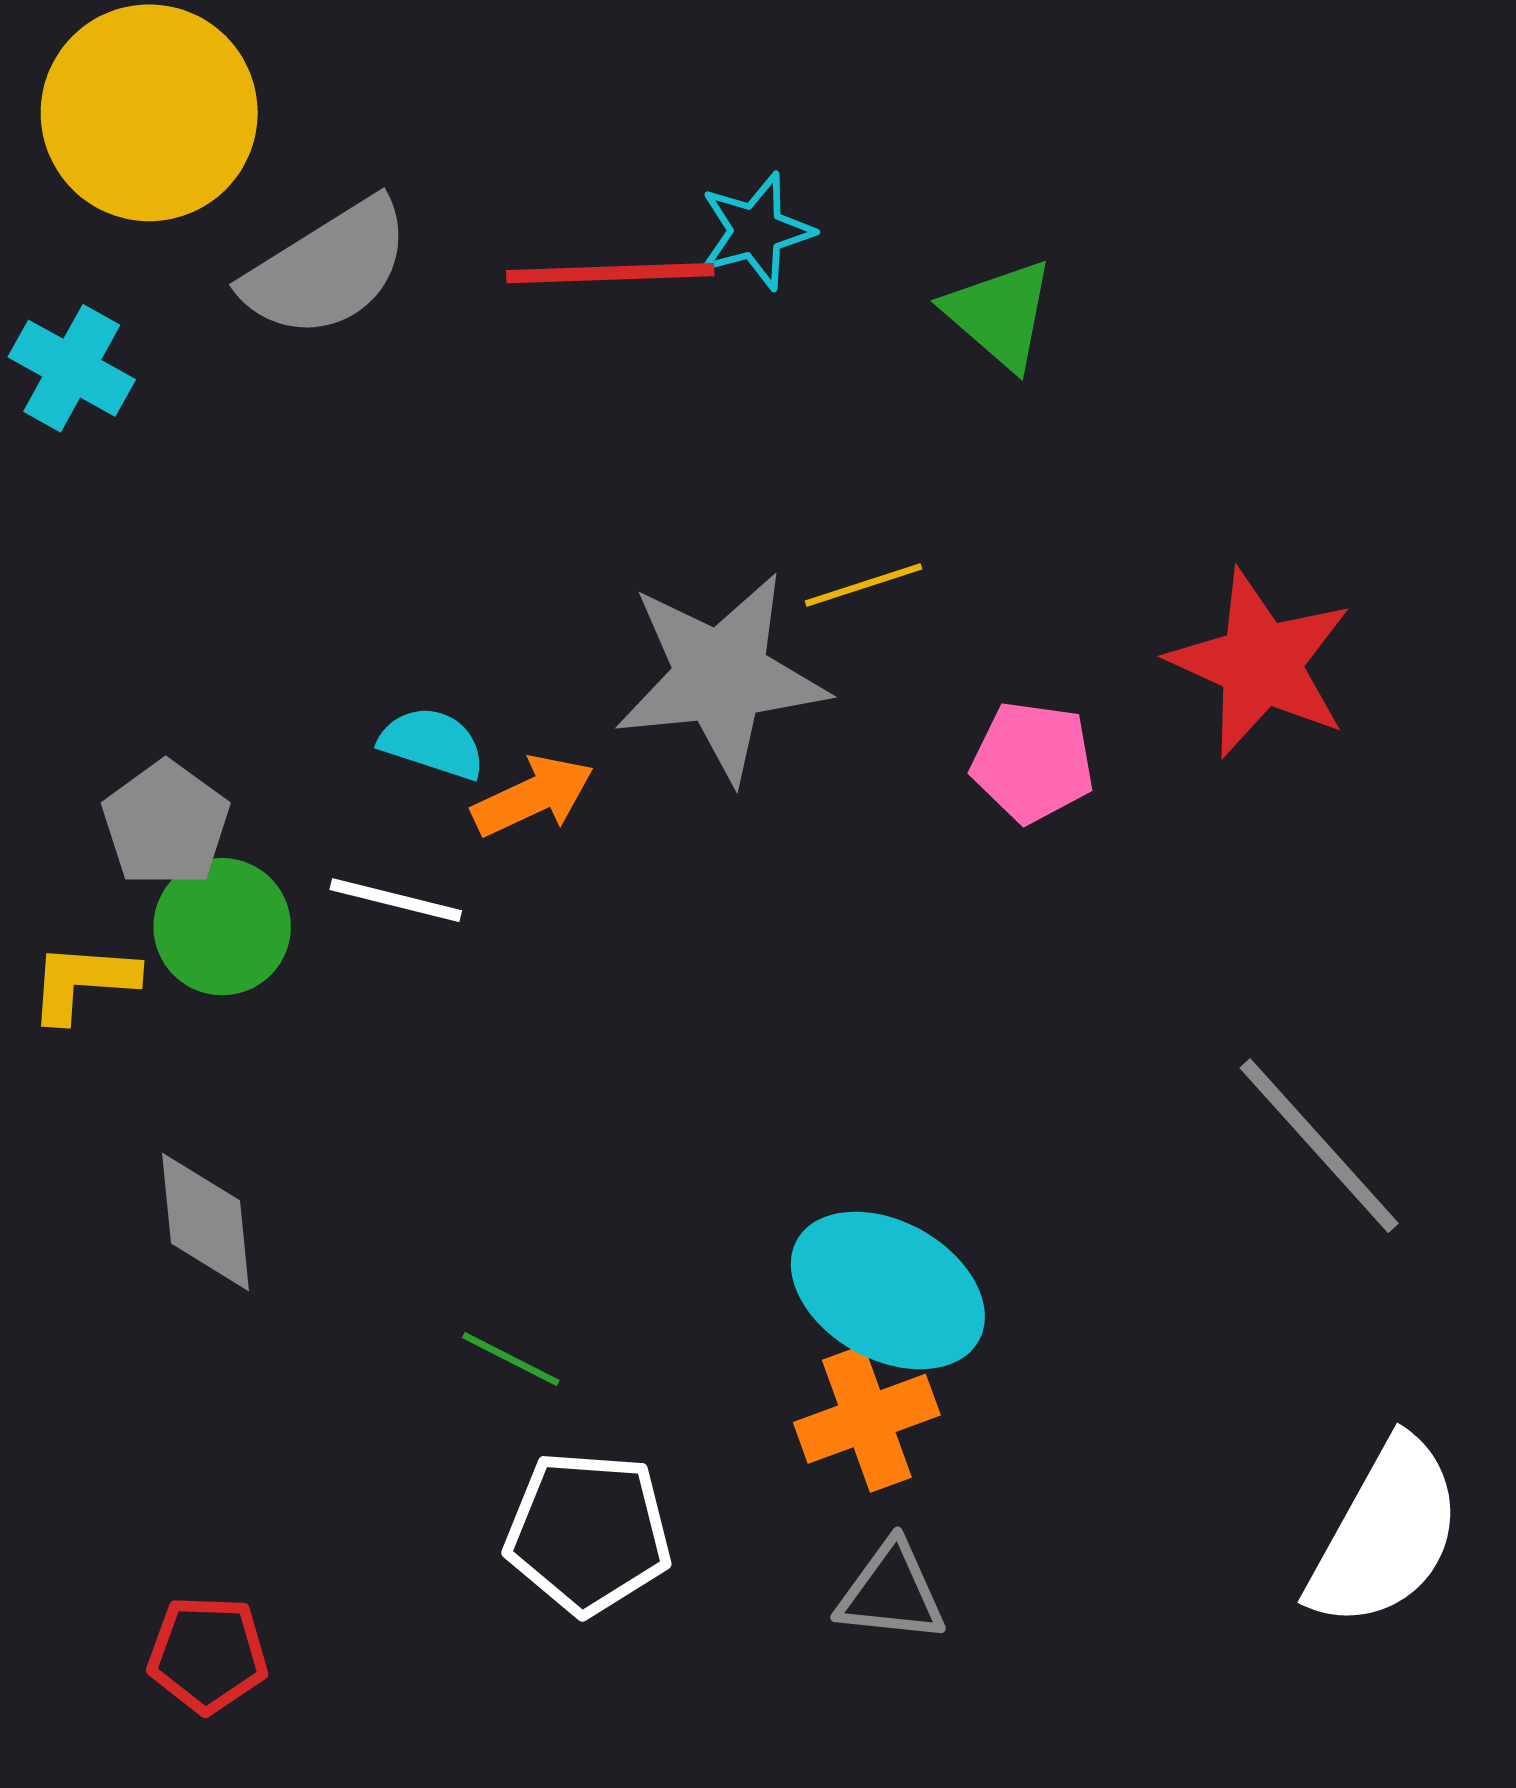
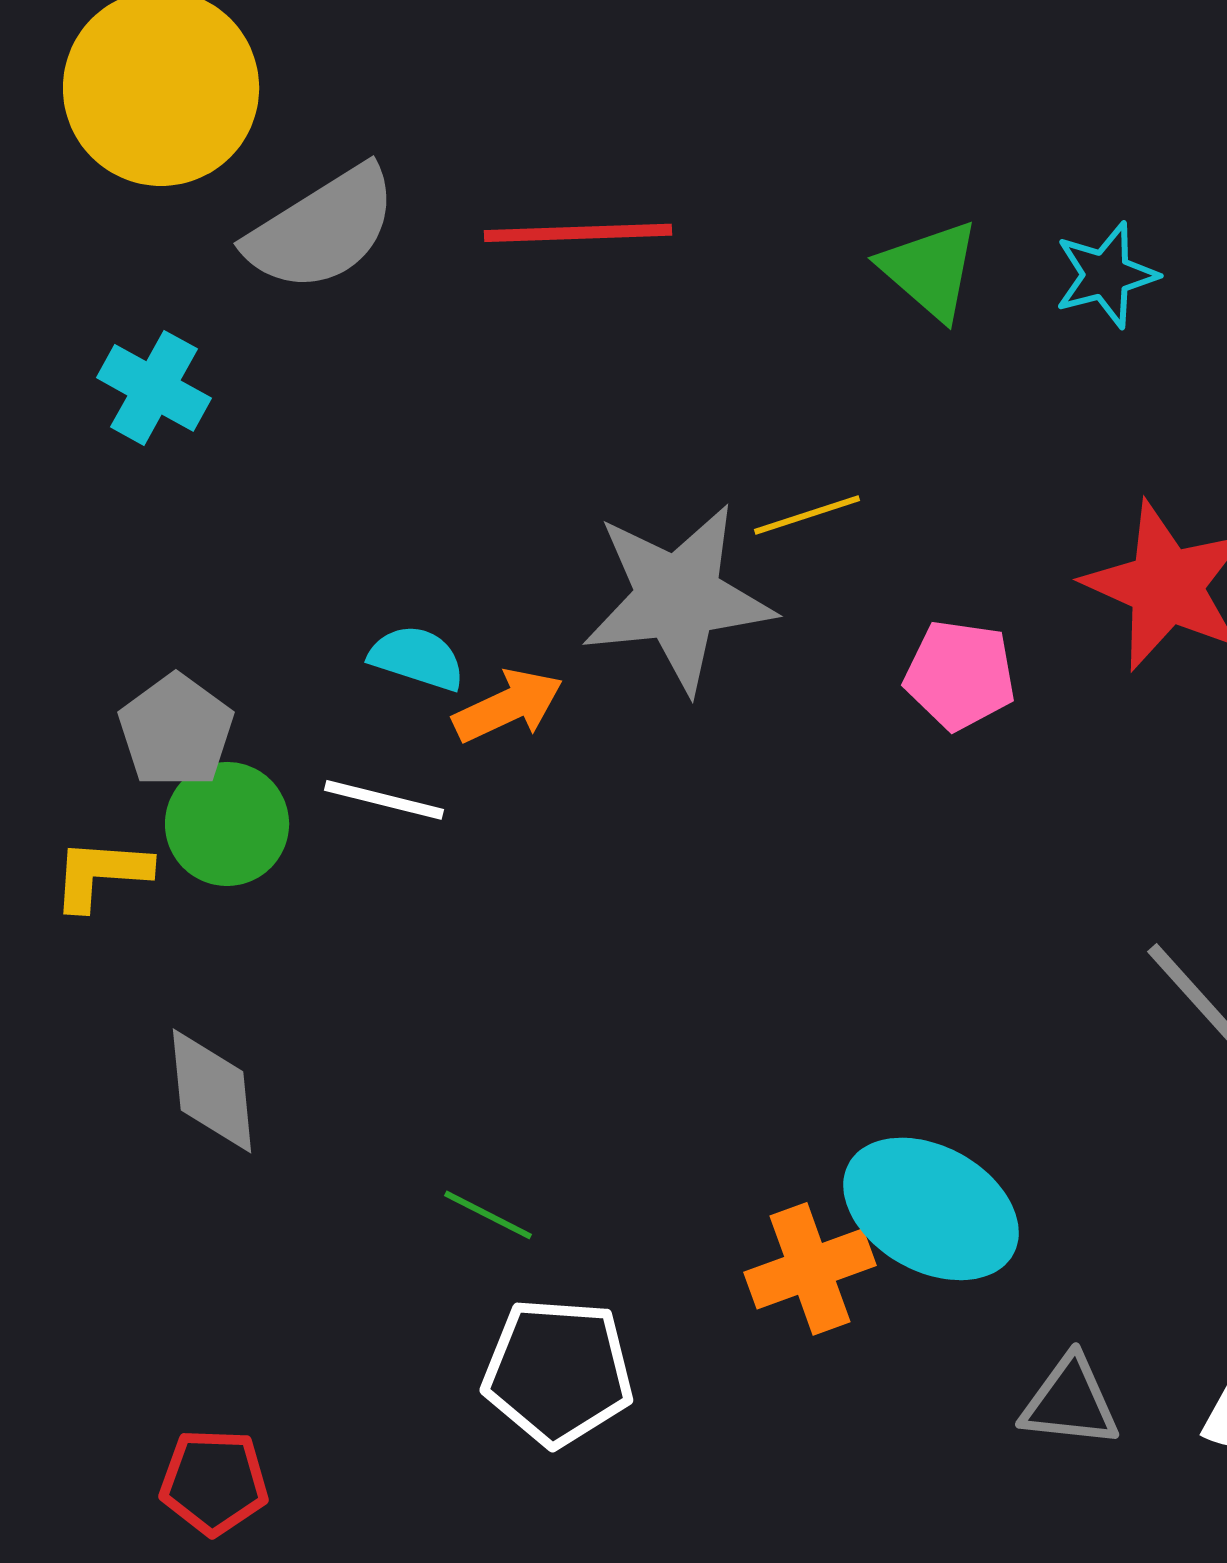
cyan star: (756, 231) -> (1106, 275), moved
cyan cross: (72, 368) -> (154, 388), moved
cyan ellipse: (888, 1290) -> (931, 1209), moved
gray triangle: (891, 1592) -> (1070, 1402), moved

